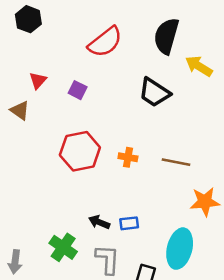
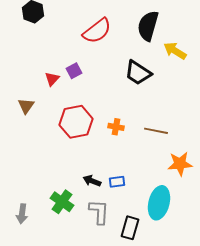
red triangle: (38, 80) -> (52, 79), moved
purple square: (78, 90) -> (74, 71), turned 35
brown triangle: (20, 110) -> (26, 106), moved, turned 30

